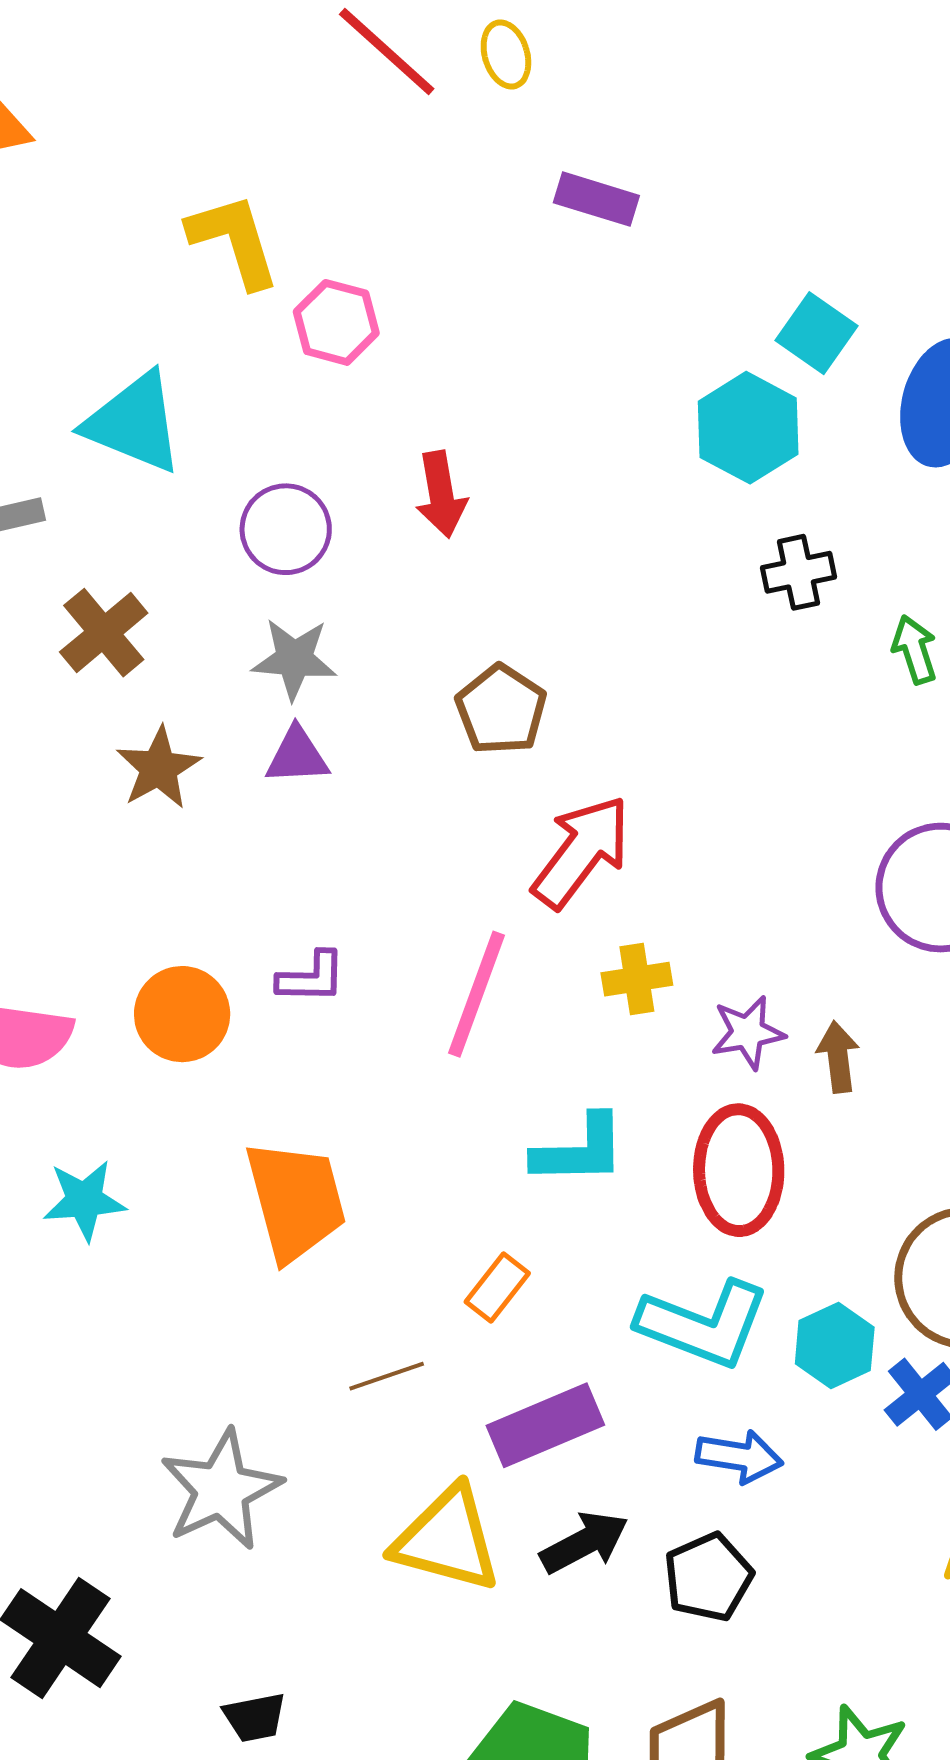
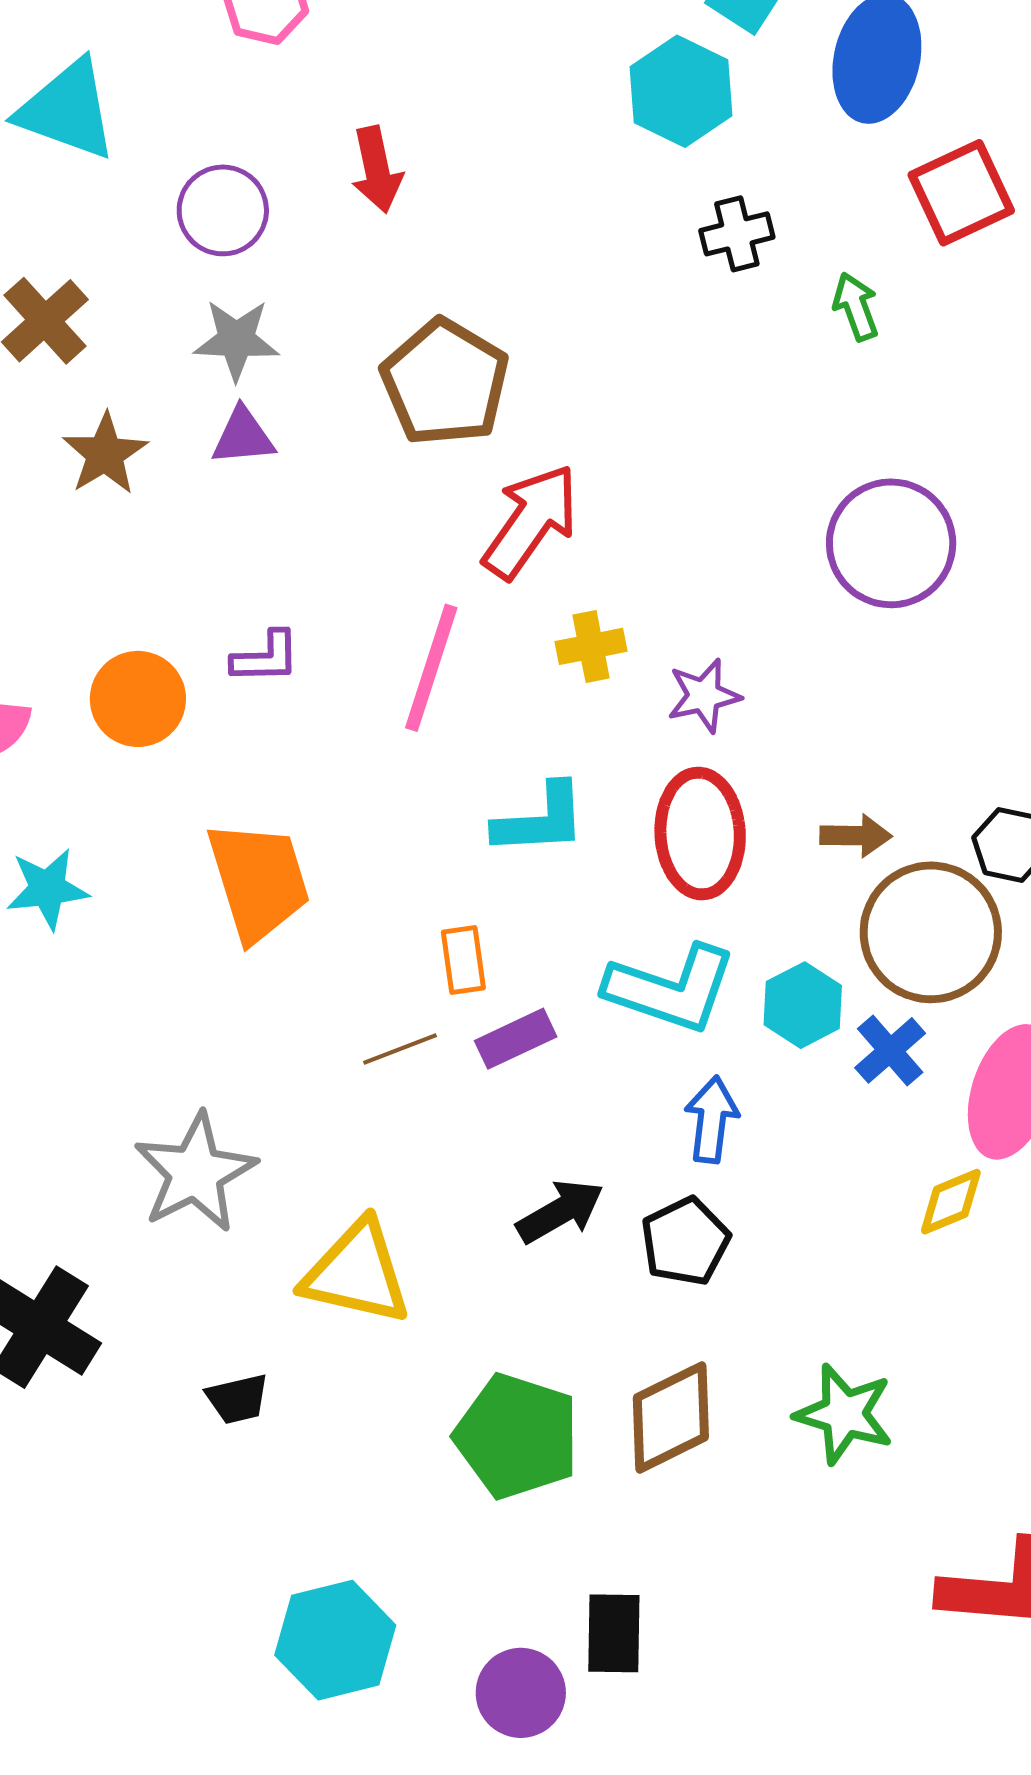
brown pentagon: (501, 710) -> (445, 382), size x1.4
brown arrow: (838, 1057) -> (856, 836), moved, turned 100
orange rectangle: (497, 1287) -> (463, 960), turned -44
brown line: (387, 1376) -> (400, 1049), moved
purple rectangle: (545, 1425) -> (516, 1039), moved, size x0.7
blue arrow: (739, 1456) -> (712, 1120), turned -90
yellow triangle: (447, 1539) -> (357, 1273), moved

